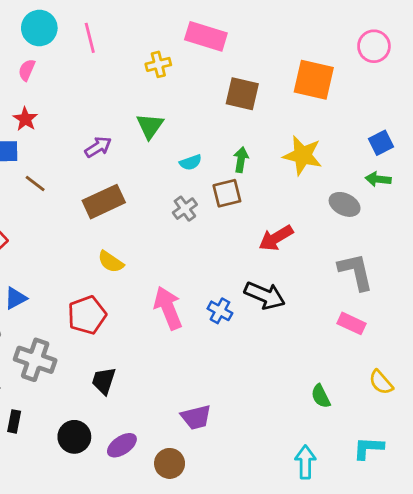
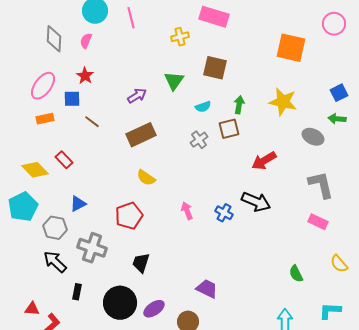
brown square: (242, 94) -> (215, 68), moved
pink arrow: (168, 308) -> (187, 211), size x0.6
purple trapezoid: (196, 417) -> (207, 289), turned -140
black circle: (74, 437) -> (120, 303), size x1.4

